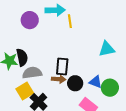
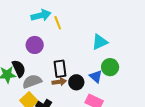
purple circle: (30, 20) -> (35, 45), moved
blue triangle: (96, 82) -> (96, 76), turned 32
green circle: (110, 88) -> (110, 67), moved

